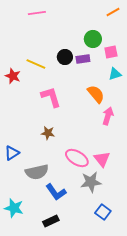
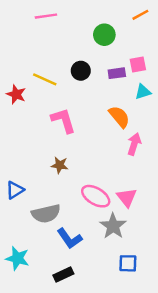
green circle: (93, 39) -> (104, 35), moved
purple rectangle: (83, 59) -> (117, 73), moved
gray star: (91, 182) -> (113, 226), turned -30
blue square: (103, 212) -> (128, 263), turned -35

